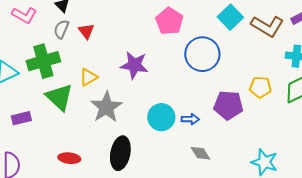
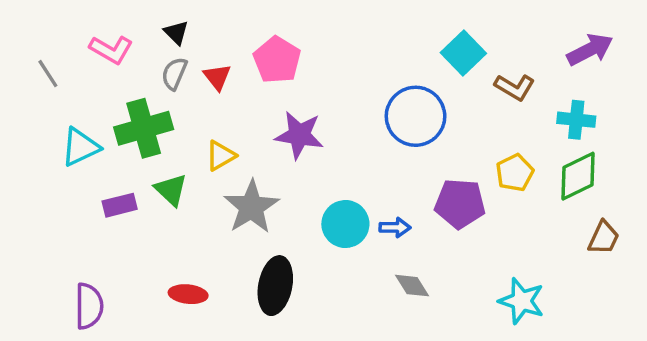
pink pentagon: (169, 21) -> (277, 60), moved
brown L-shape: (267, 26) -> (515, 87), moved, size x0.7
yellow pentagon: (260, 87) -> (515, 173), turned -30
green triangle: (59, 97) -> (171, 190), size x0.7
purple rectangle: (21, 118) -> (120, 205), moved

